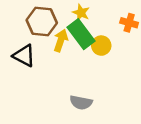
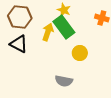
brown hexagon: (42, 21) -> (20, 17), moved
yellow circle: (101, 46) -> (80, 53), moved

